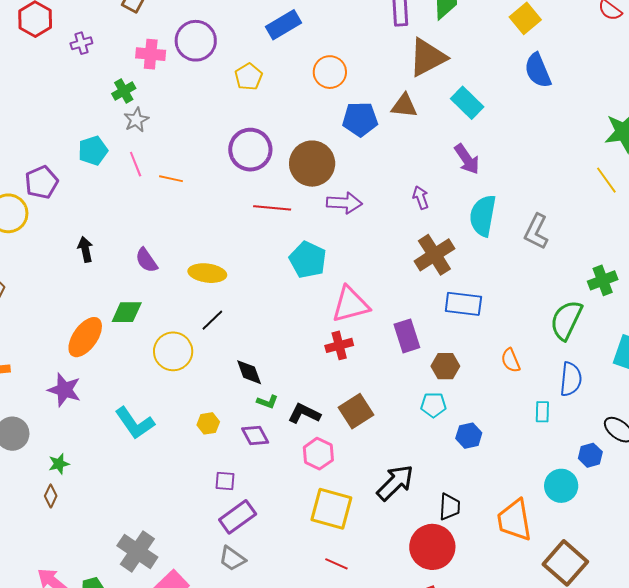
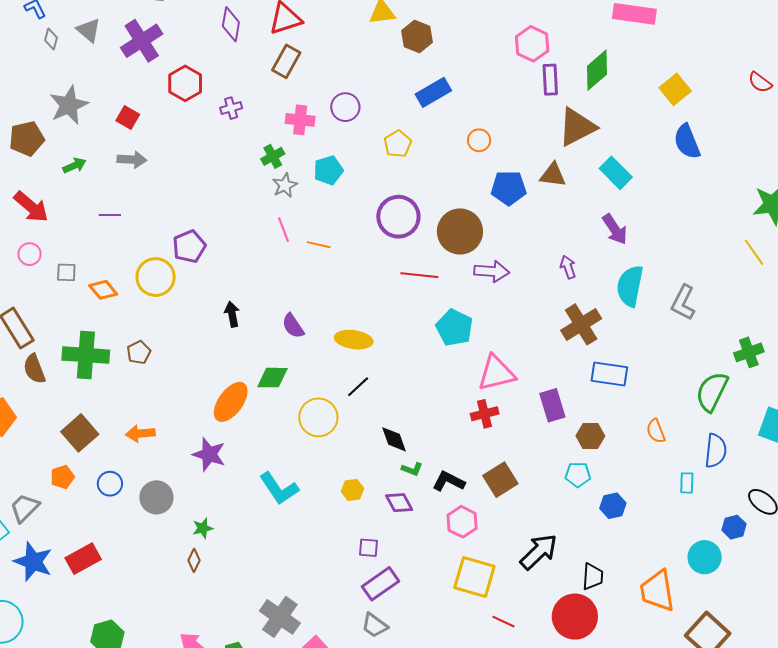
purple circle: (196, 41) -> (345, 107), size x0.7
orange circle: (330, 72) -> (479, 140), size x0.7
cyan pentagon: (93, 151) -> (328, 170), moved
red line: (336, 564) -> (503, 622), moved

